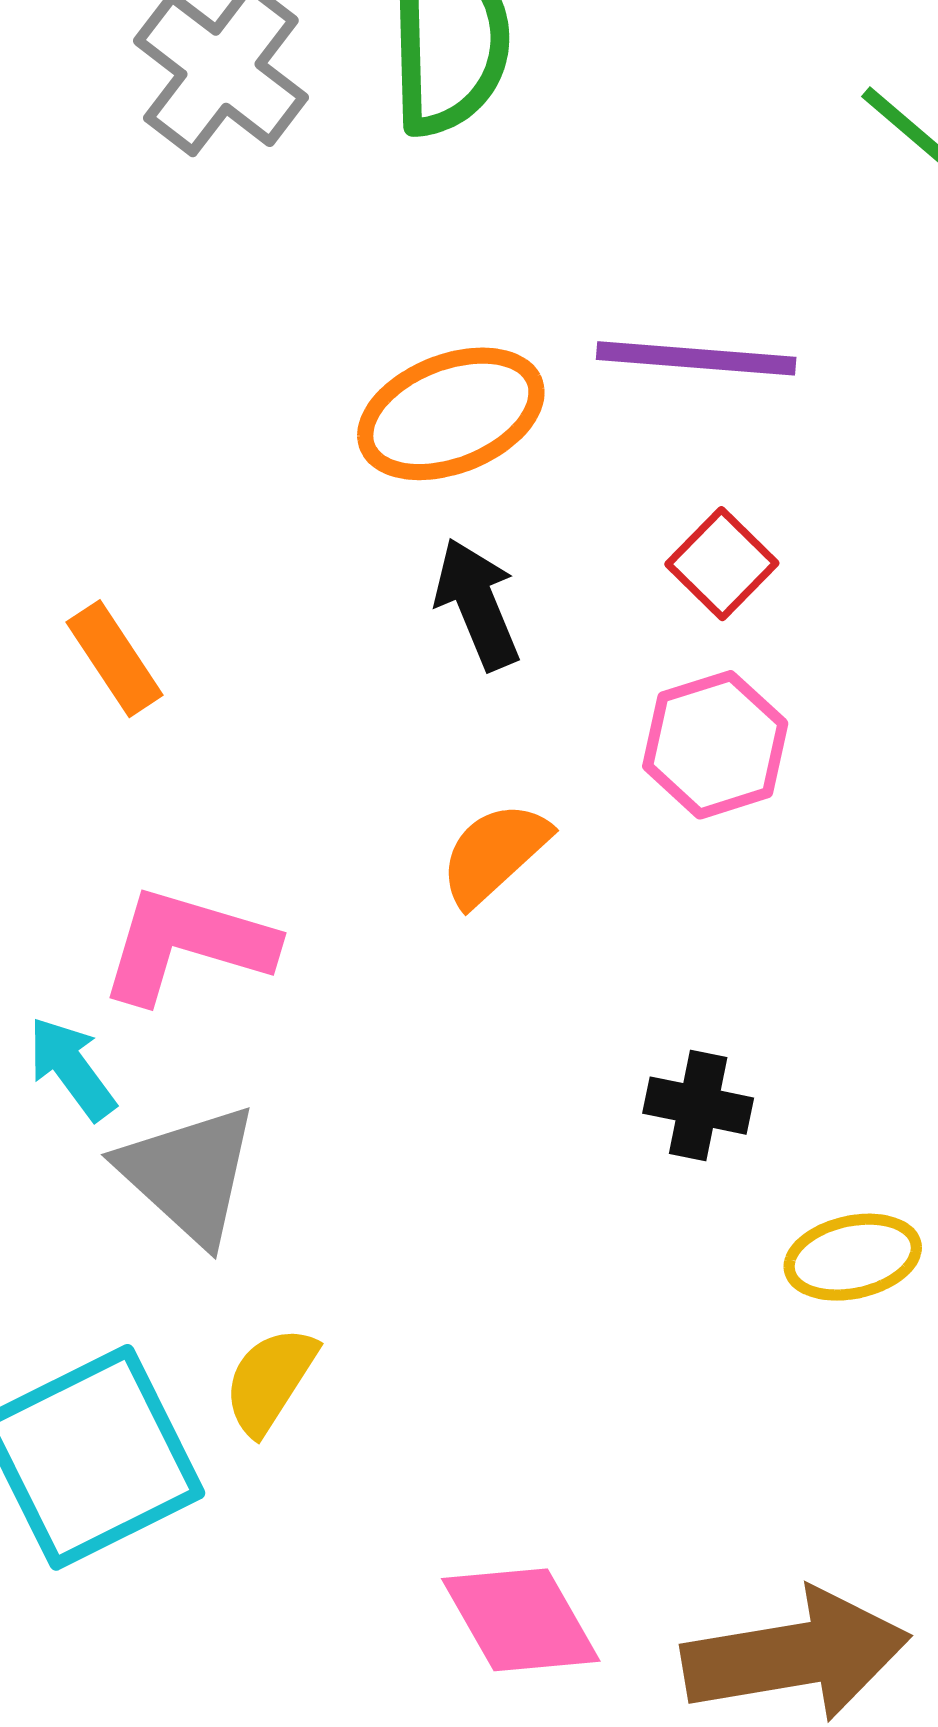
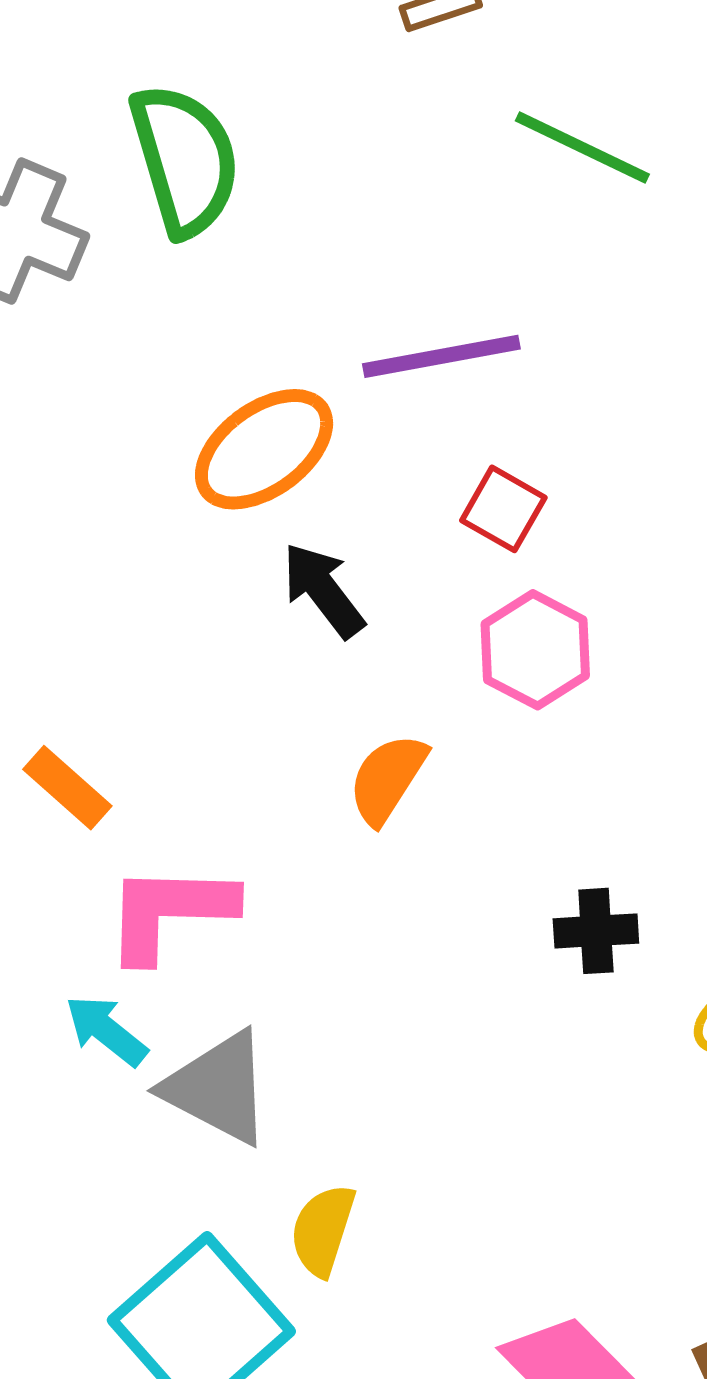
orange rectangle: (115, 659) -> (67, 788), moved

